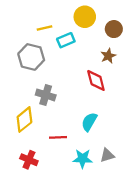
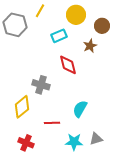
yellow line: (45, 28) -> (40, 11), moved, turned -48
brown star: (108, 56) -> (90, 46), moved
gray hexagon: (31, 57) -> (15, 25), moved
red diamond: (96, 80) -> (68, 65), moved

